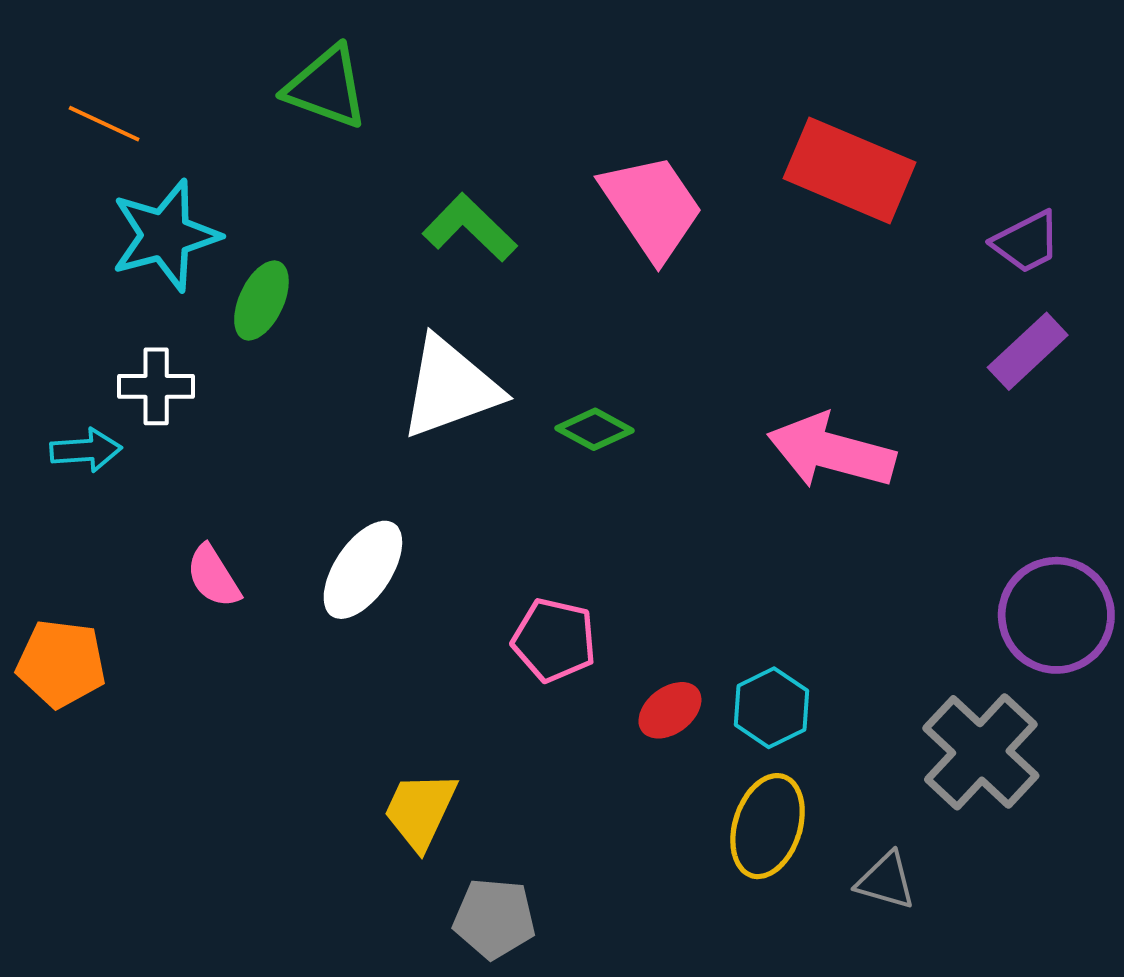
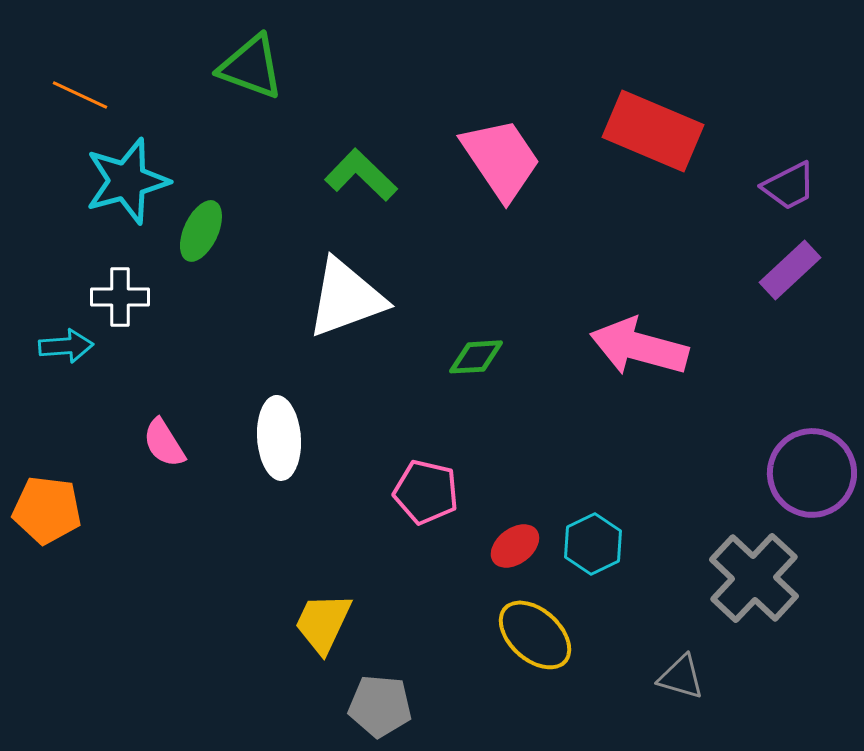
green diamond: (595, 429) -> (476, 357), moved, turned -32
white ellipse: (363, 570) -> (279, 438), turned -38
yellow ellipse: (768, 826) -> (535, 635), moved, turned -66

